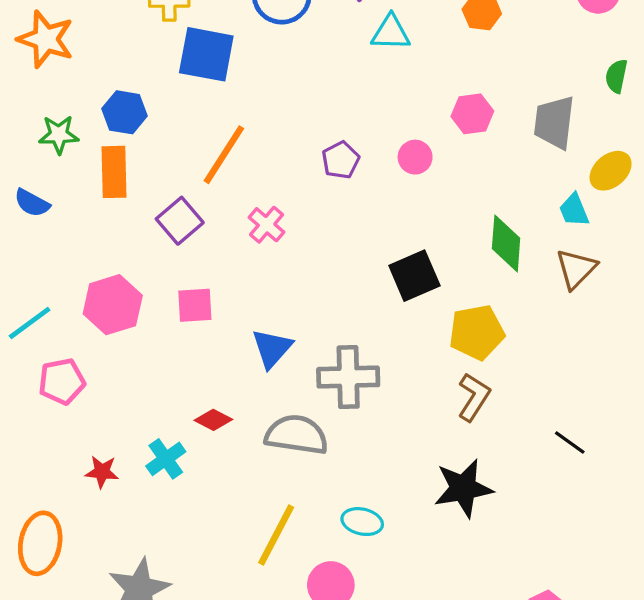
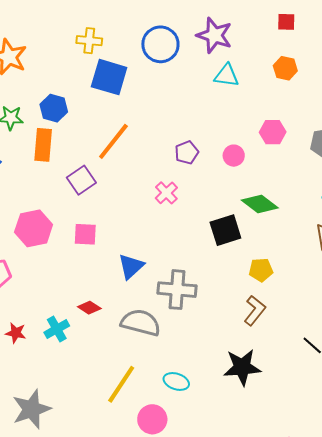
pink cross: (267, 225) -> (166, 193), moved
green diamond: (506, 243) -> (260, 204), moved, turned -63
yellow pentagon: (477, 332) -> (261, 270), size x0.7

